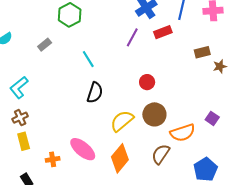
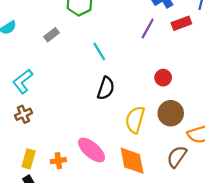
yellow semicircle: (122, 121) -> (135, 120), turned -35
yellow rectangle: (24, 141) -> (29, 159), moved, turned 30
orange diamond: (120, 158) -> (132, 161), turned -52

